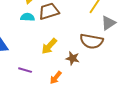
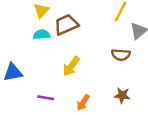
brown semicircle: (91, 41) -> (121, 55), size x0.7
brown star: (73, 58) -> (122, 95), moved

